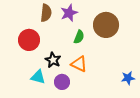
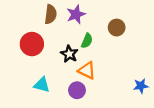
brown circle: (106, 25) -> (117, 28), size x0.6
black star: (53, 60) -> (69, 54), moved
purple circle: (62, 82) -> (77, 90), moved

